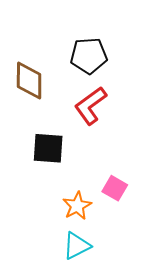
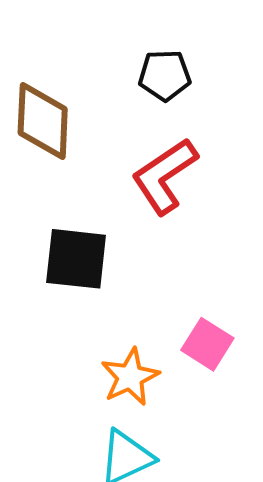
black pentagon: (89, 56) -> (165, 75), size x0.7

